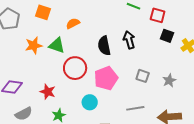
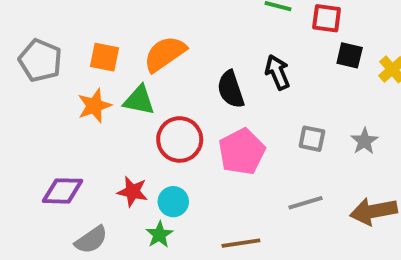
orange square: (43, 12) -> (105, 57), moved
orange semicircle: (73, 23) -> (165, 54), size x1.6
cyan circle: (90, 102) -> (173, 202), moved

